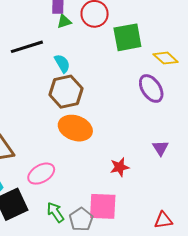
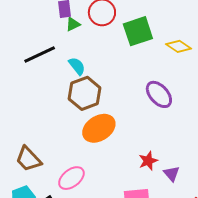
purple ellipse: (151, 88) -> (159, 94), moved
orange ellipse: (75, 128) -> (99, 128), turned -44
purple triangle: (160, 148) -> (171, 174), moved

